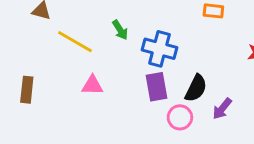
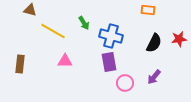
black semicircle: (196, 88) -> (154, 43), moved

